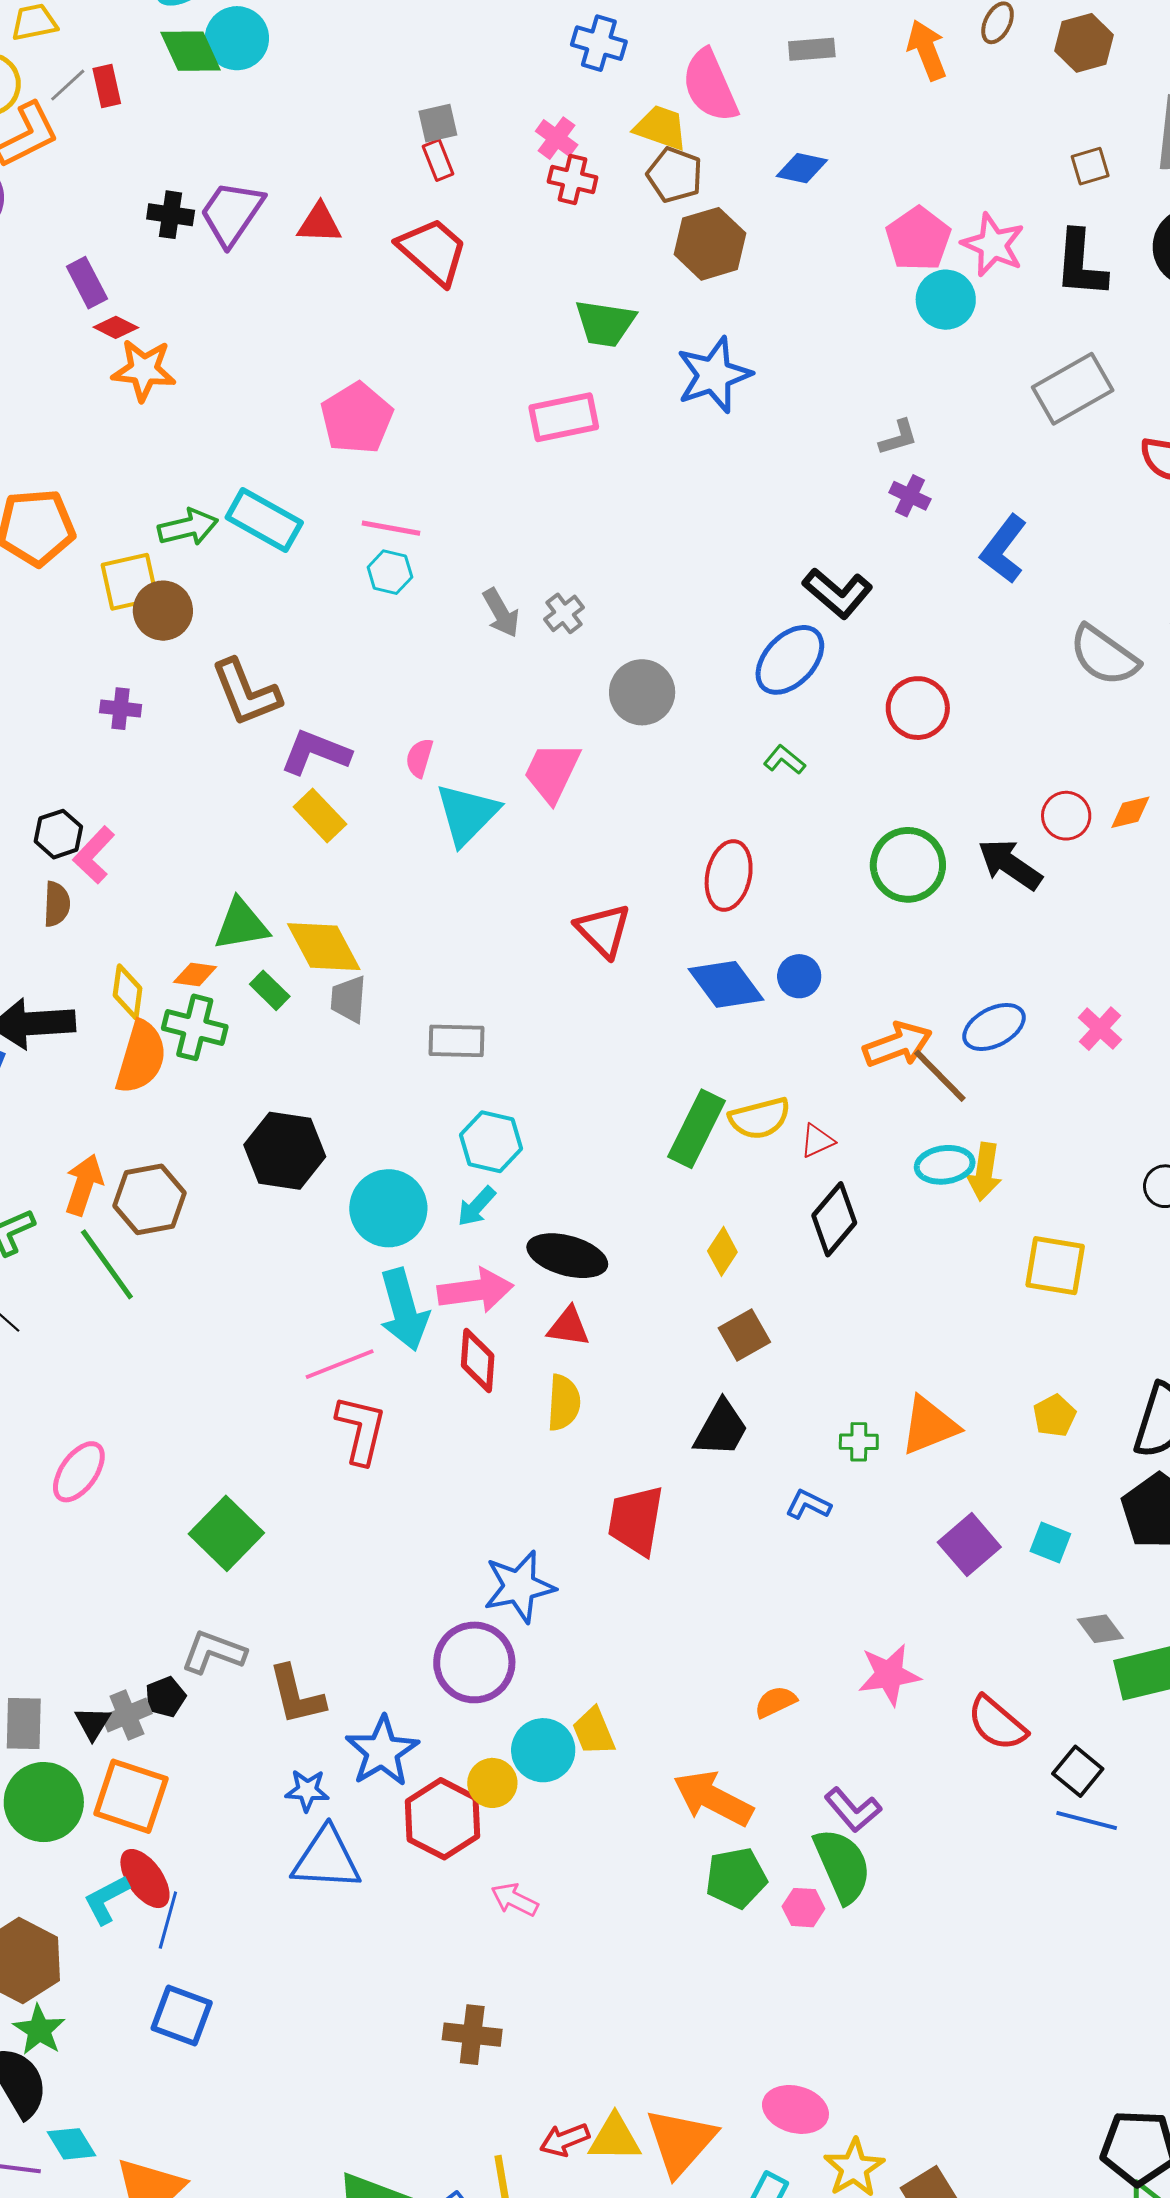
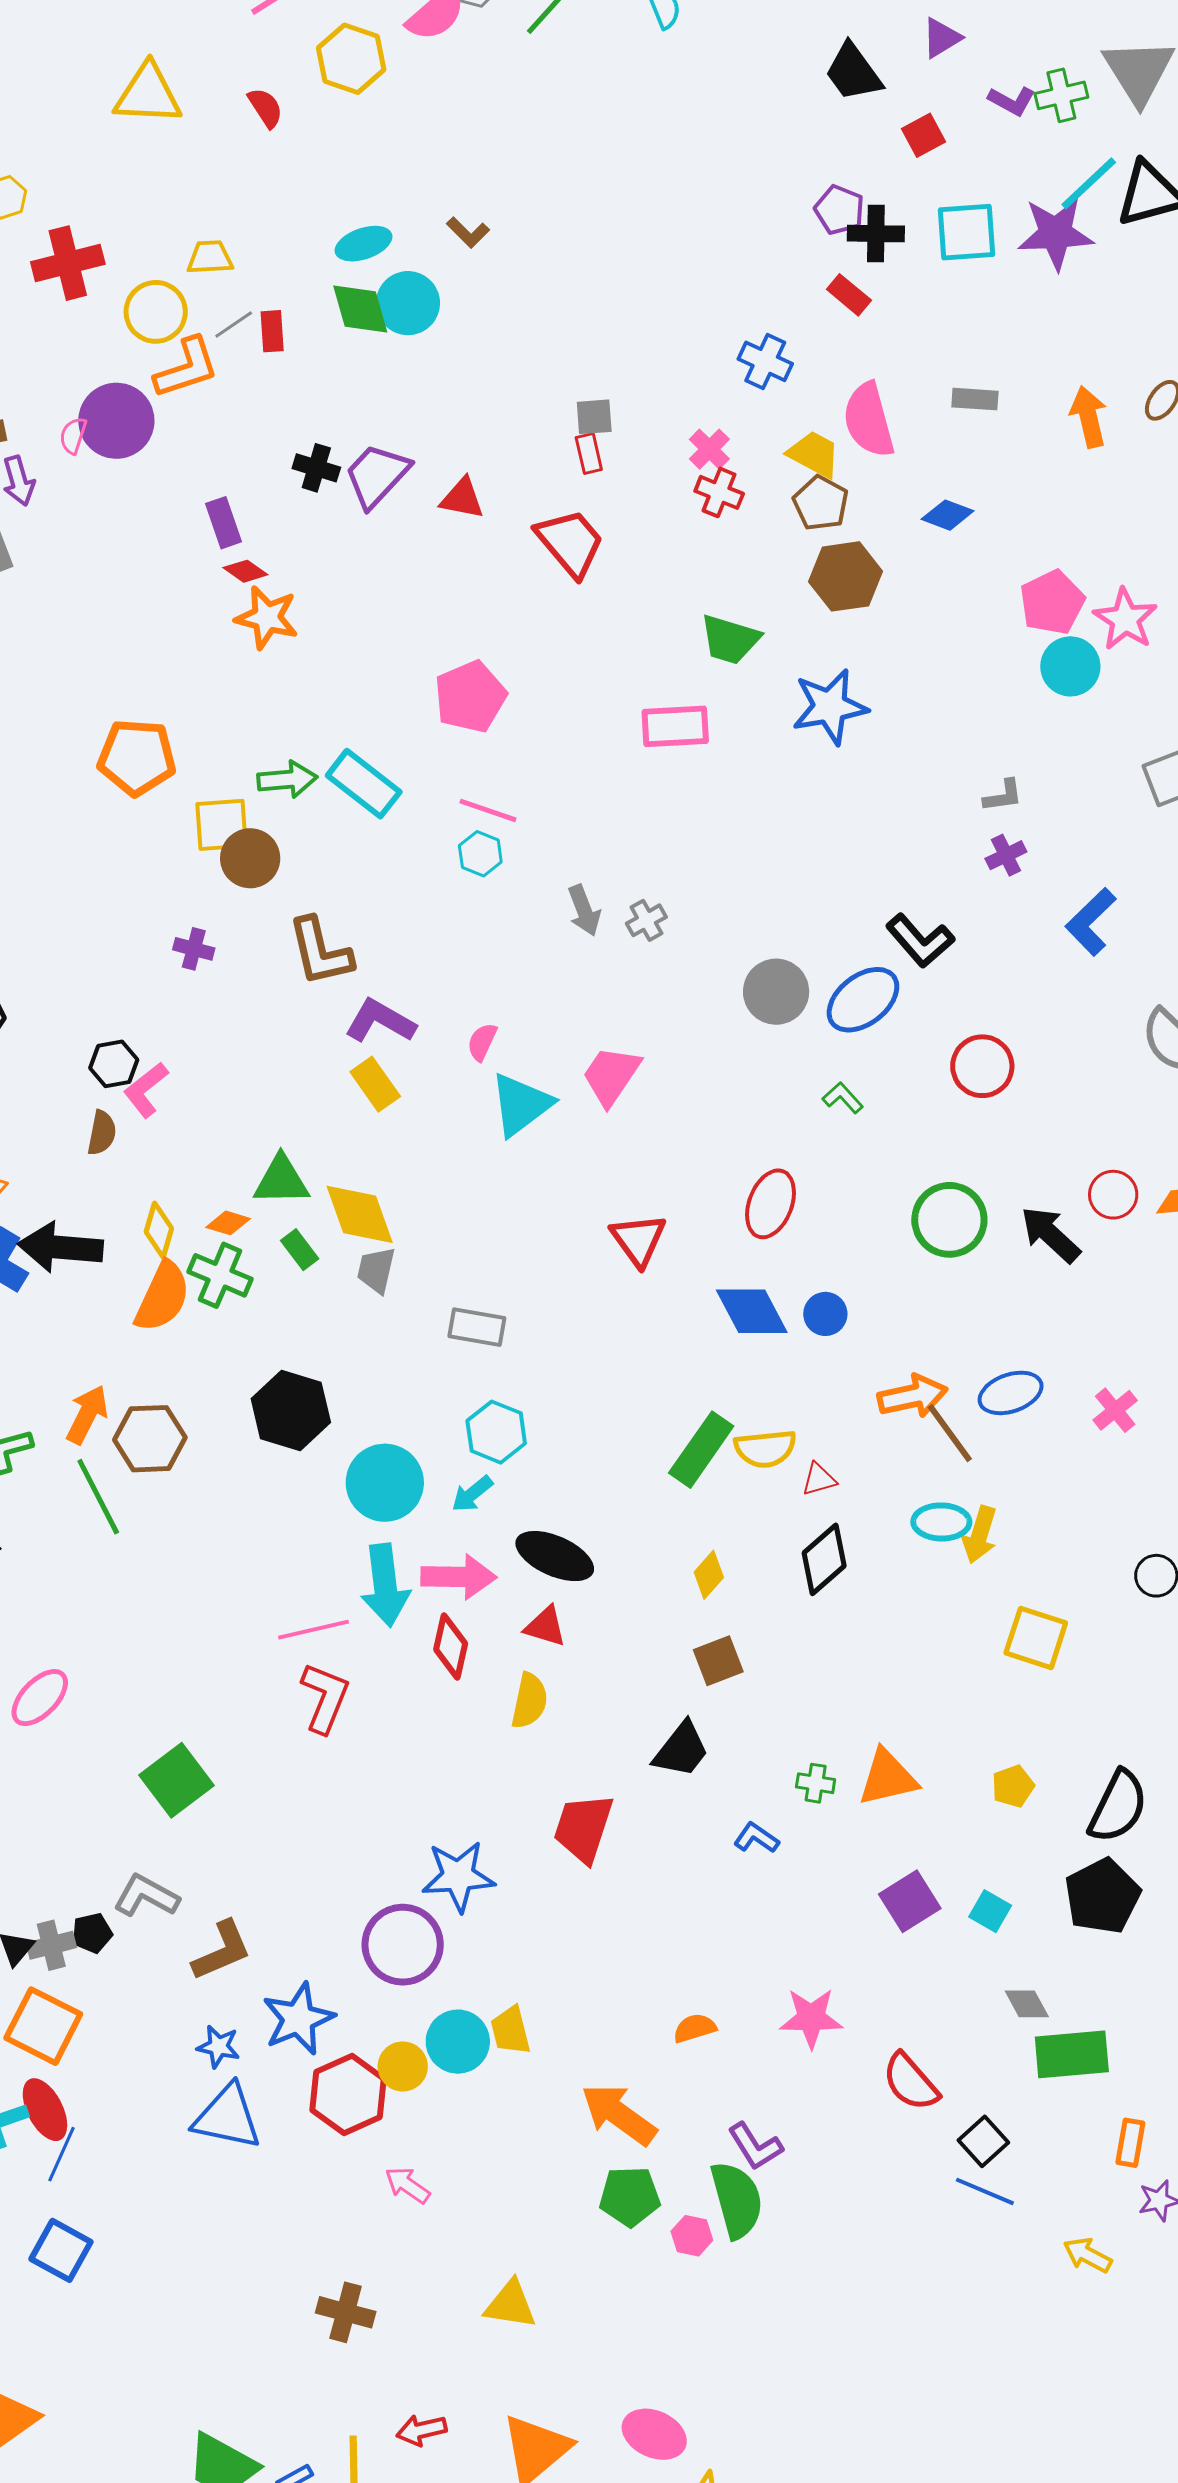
purple cross: (910, 496) -> (1006, 855), turned 30
gray circle: (642, 692) -> (776, 992), moved
brown L-shape: (296, 1695) -> (222, 1951), turned -108
yellow triangle: (615, 2138) -> (510, 2305), moved

